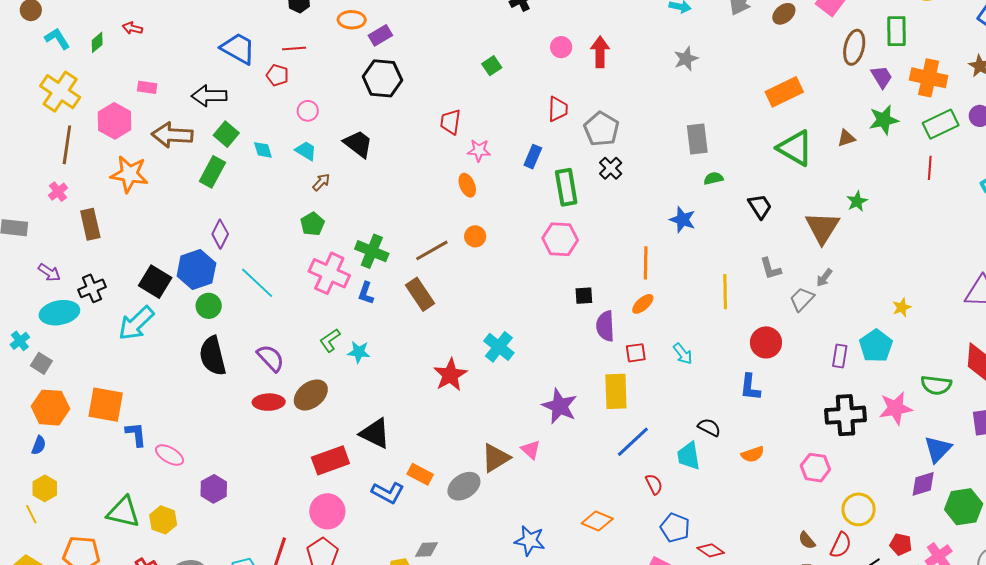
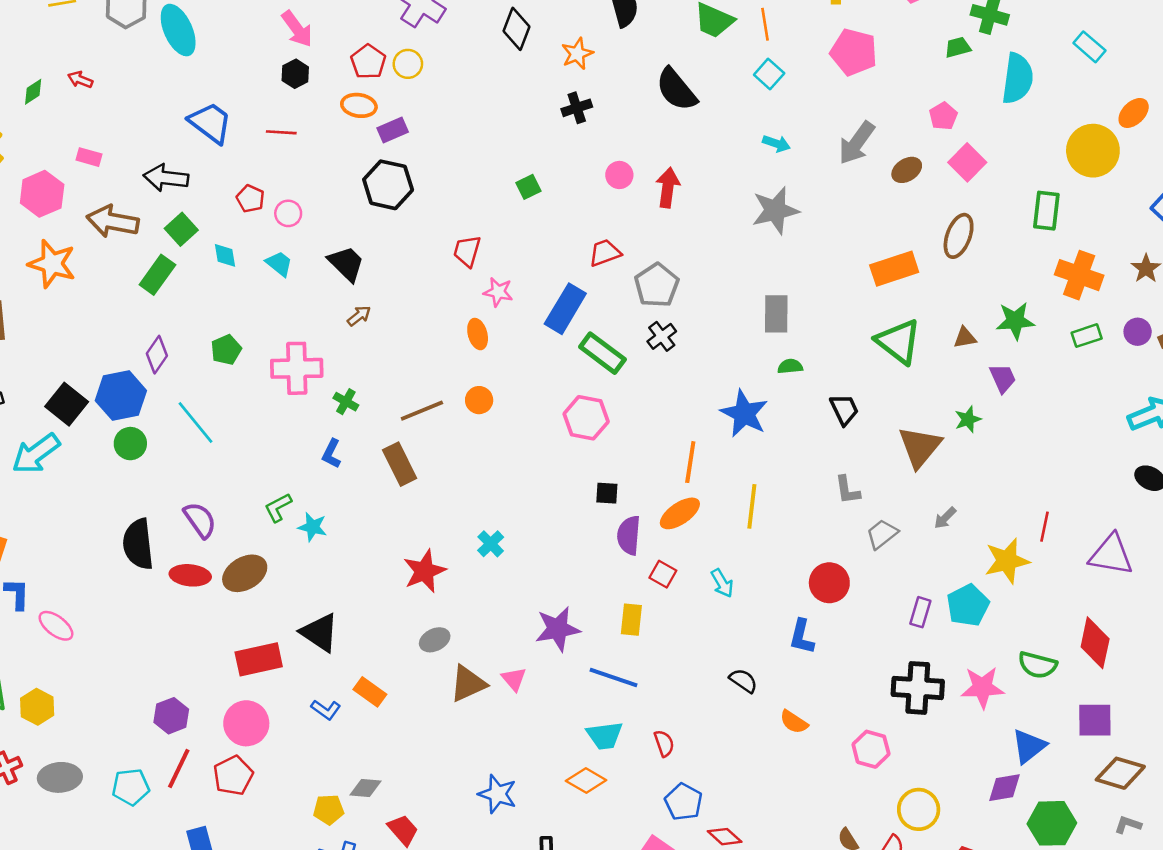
brown ellipse: (854, 47) -> (959, 236), moved
gray star: (686, 59) -> (775, 210), size x1.5
red pentagon: (277, 75) -> (250, 199), moved
purple trapezoid: (882, 77) -> (1003, 378), moved
red trapezoid: (558, 109) -> (605, 253), turned -120
green rectangle: (941, 124) -> (1087, 336), size x0.7
blue rectangle: (533, 157) -> (565, 309), size x1.6
red line: (930, 168) -> (1044, 527), moved
brown arrow: (321, 182) -> (359, 316), moved
green rectangle: (566, 187) -> (602, 353), turned -51
blue star: (683, 220) -> (744, 414), size x1.4
green pentagon: (312, 224) -> (226, 350), moved
green cross: (372, 251) -> (346, 402), size x0.6
pink cross: (329, 273) -> (297, 368), moved, turned -33
gray arrow: (824, 278) -> (945, 518), moved
yellow line: (725, 292) -> (752, 506), moved
orange ellipse: (643, 304) -> (680, 513), size x1.4
yellow star: (902, 307) -> (1007, 561), size x1.8
cyan cross: (499, 347) -> (491, 544), size x0.7
red square: (636, 353) -> (663, 574), turned 30
black semicircle: (213, 356) -> (138, 544), moved
yellow rectangle: (616, 391) -> (631, 620), size x0.7
purple star: (560, 406) -> (558, 629), turned 30
blue line: (633, 442) -> (613, 678), moved, turned 54
orange semicircle: (753, 454) -> (794, 722), turned 45
cyan trapezoid: (689, 456) -> (605, 736), moved, turned -96
gray ellipse: (464, 486) -> (435, 640), moved, size x0.7
purple hexagon: (214, 489) -> (171, 716), moved
blue L-shape: (388, 493) -> (326, 710), size x0.7

